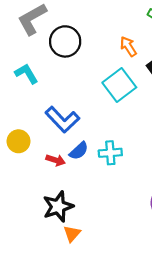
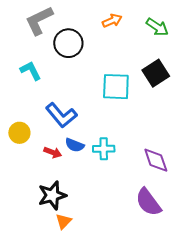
orange arrow: (128, 46) -> (112, 21), moved, turned 96
cyan square: (119, 85) -> (116, 87), turned 36
blue semicircle: (79, 151) -> (75, 145), turned 60

